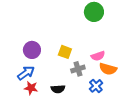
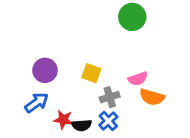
blue cross: (96, 86) -> (108, 121), moved
red star: (31, 88) -> (63, 120), moved

